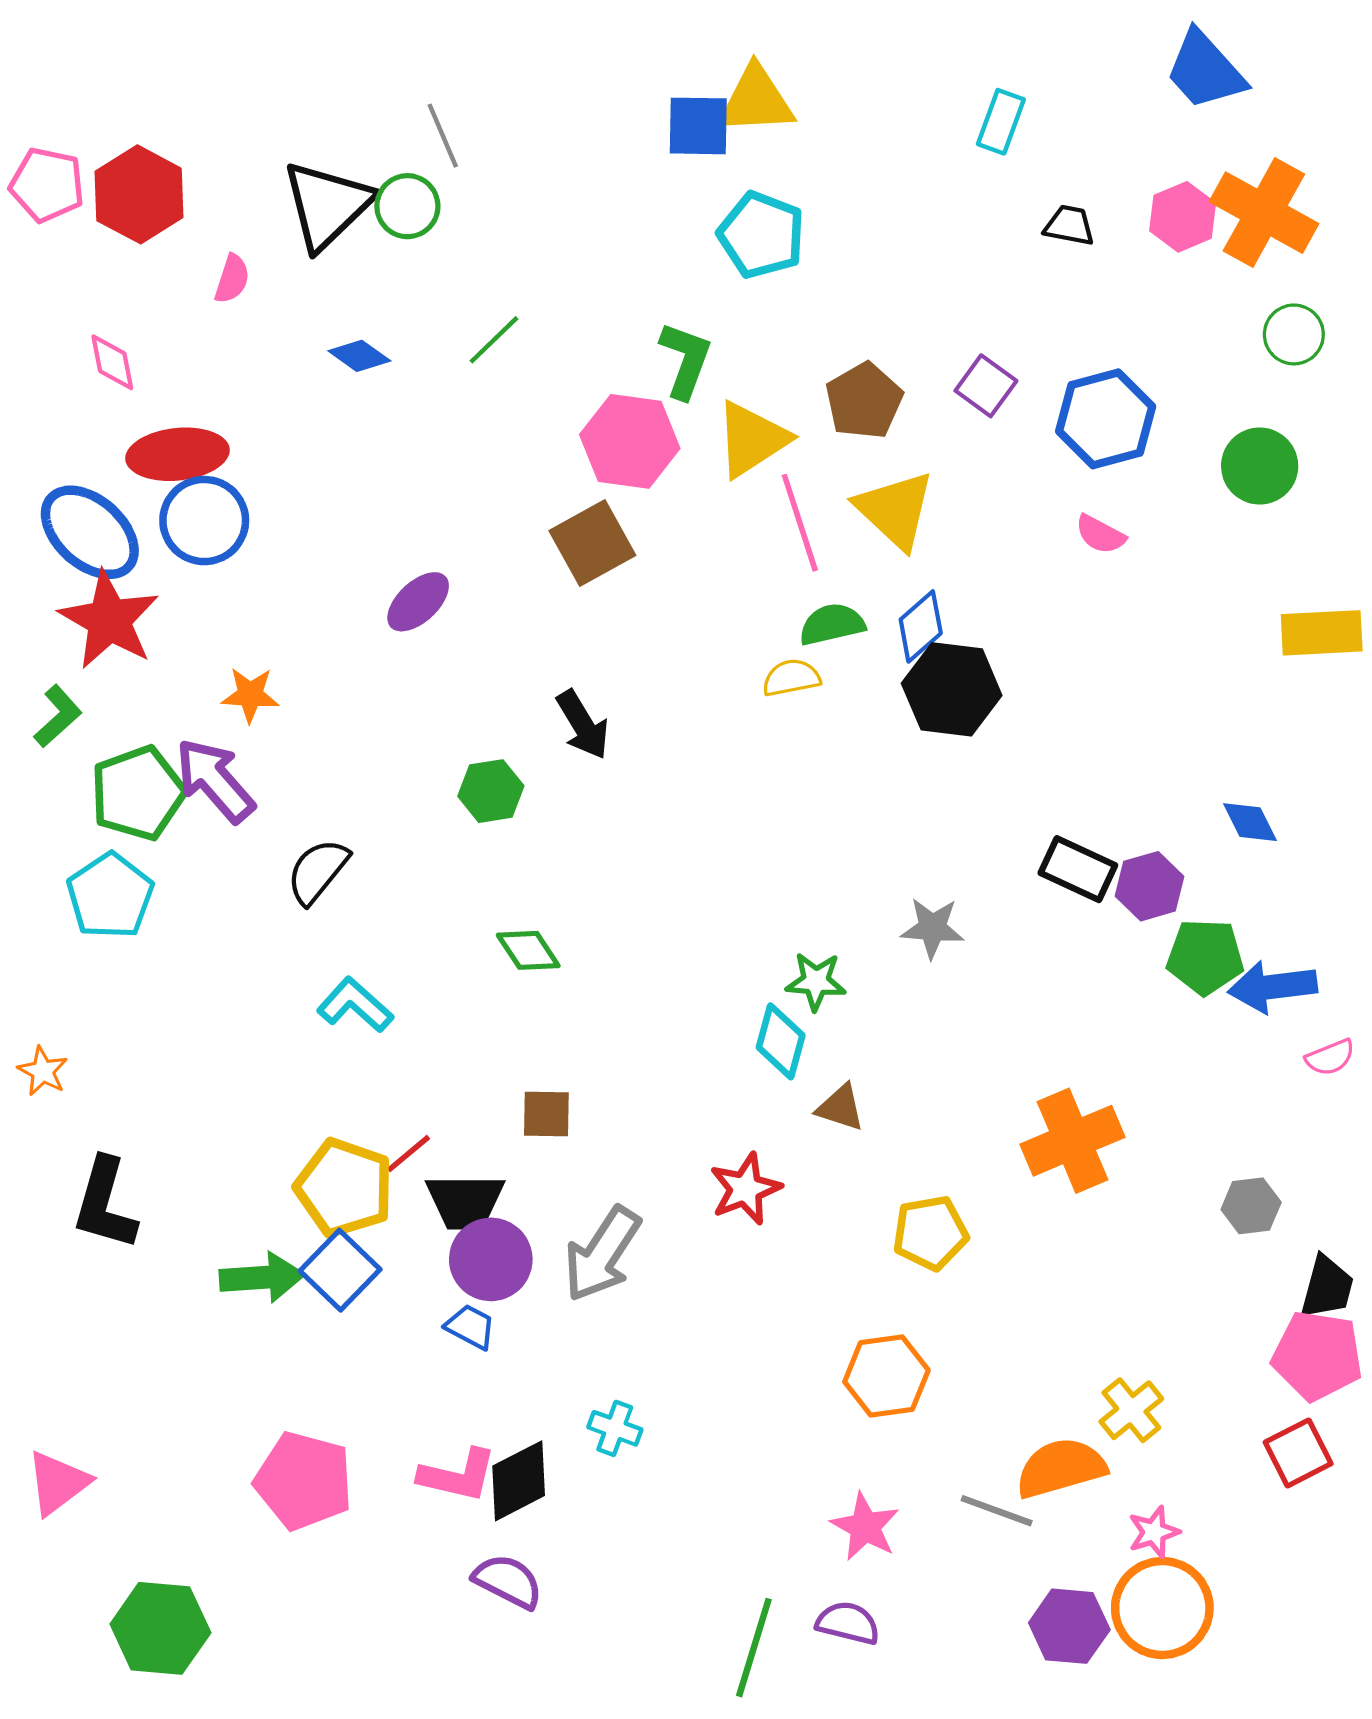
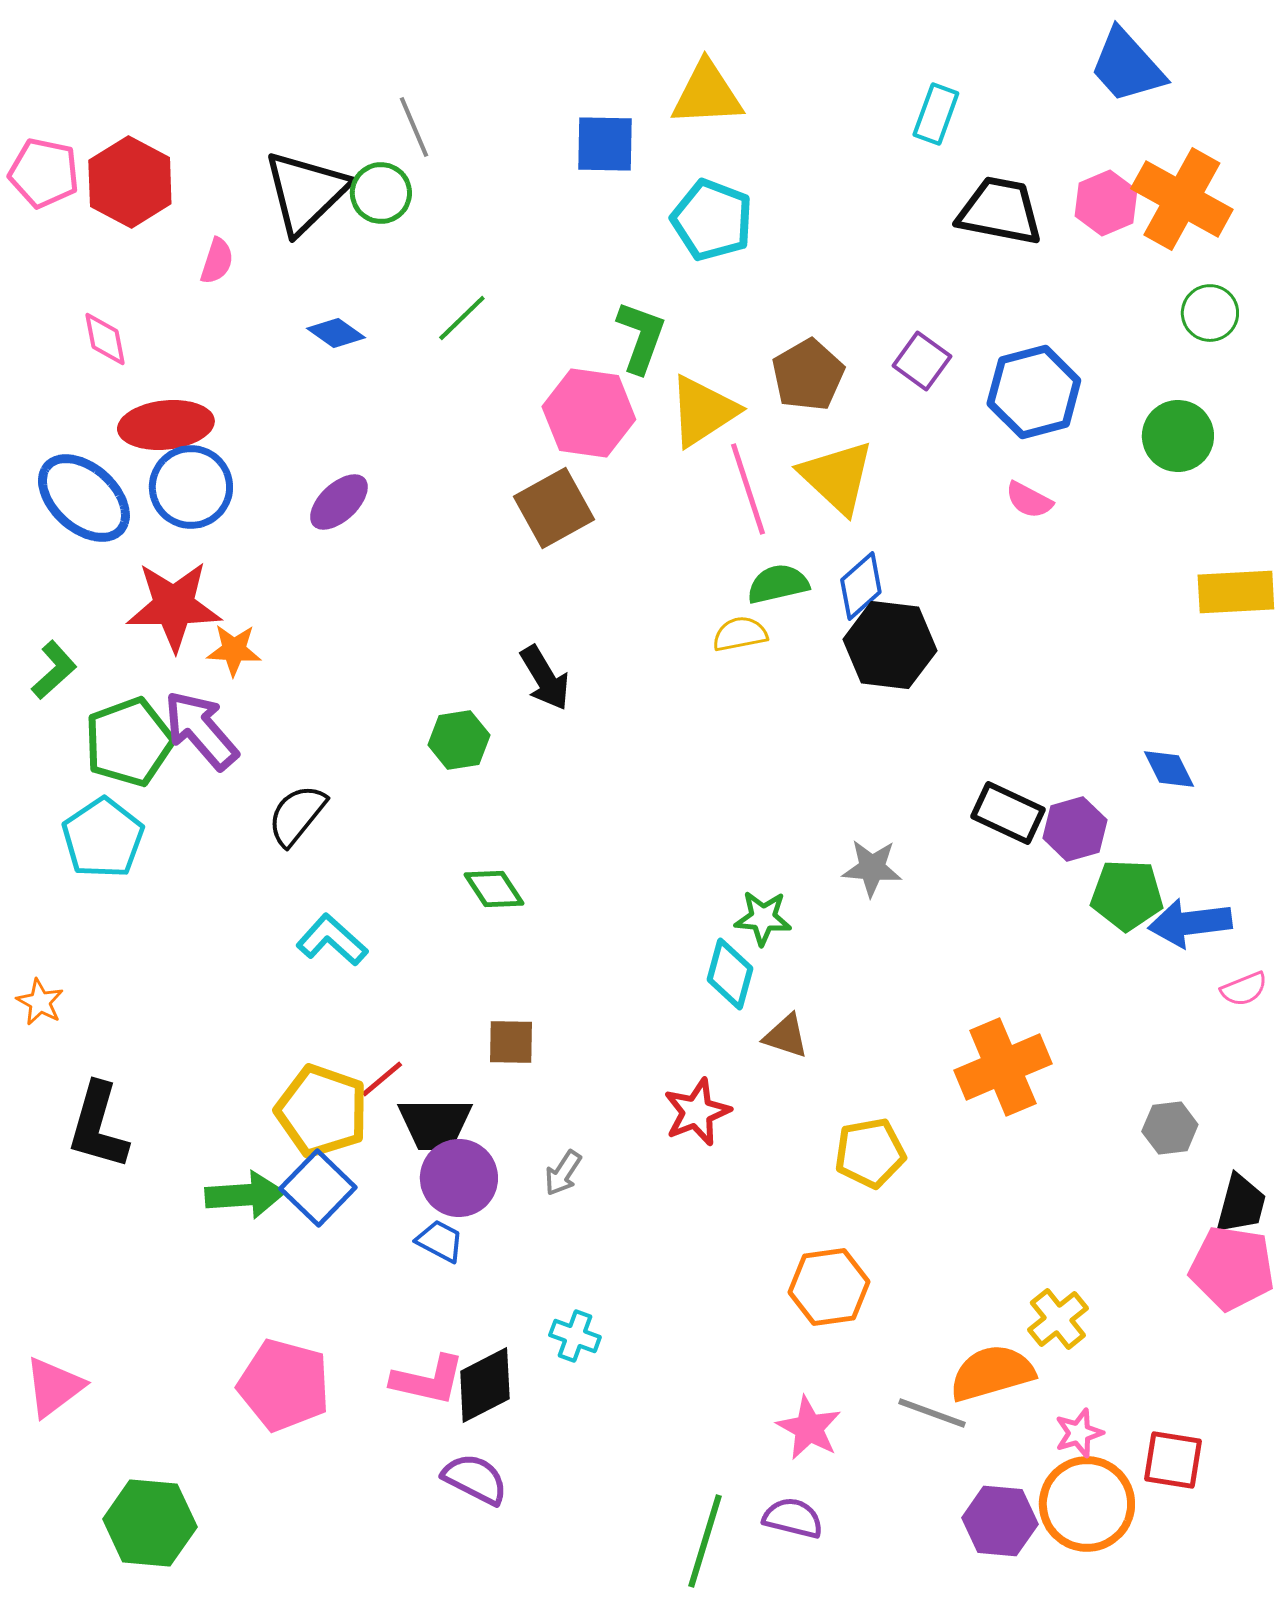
blue square: (698, 126) -> (605, 144), moved
black trapezoid: (1069, 225) -> (1000, 211), size x1.8
purple ellipse: (418, 602) -> (339, 502), moved
red star: (109, 620) -> (174, 606), moved, turned -30
gray arrow: (602, 1254) -> (563, 1173), size x0.5
red square: (1298, 1453) -> (1173, 1460), moved, turned 36

